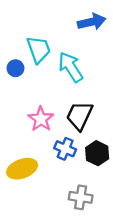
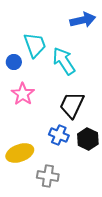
pink star: (41, 119) -> (23, 94), moved
gray cross: (81, 197) -> (48, 176), moved

